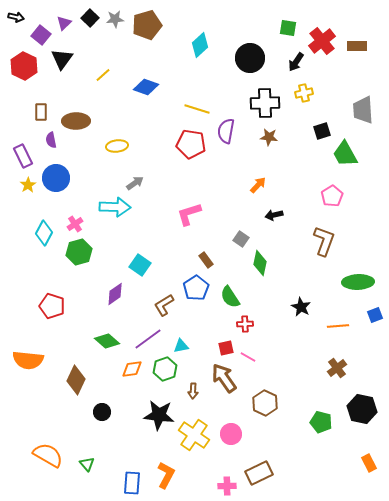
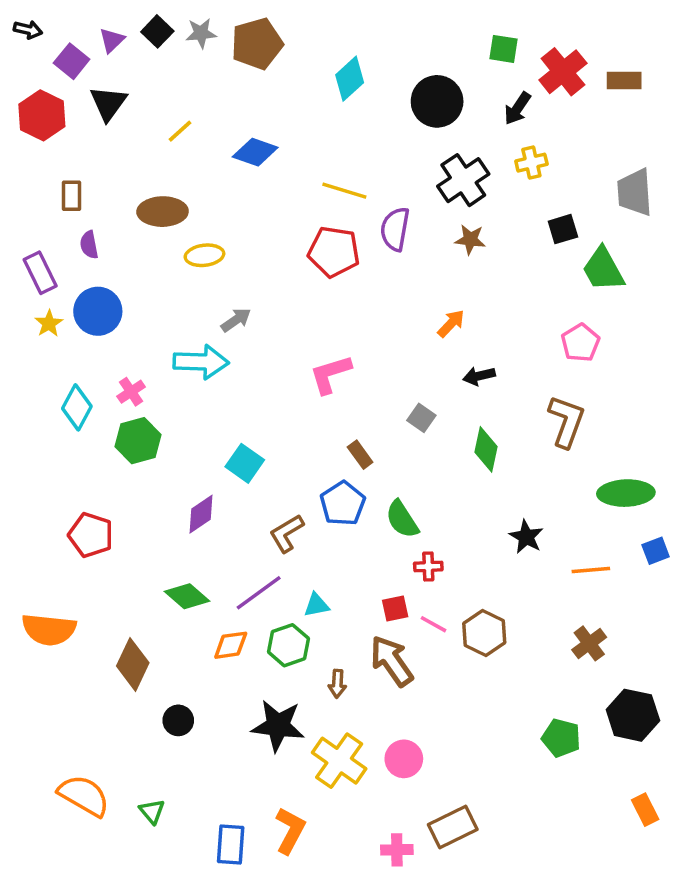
black cross: (265, 103) -> (463, 180), turned -32
brown ellipse: (76, 121) -> (163, 212), moved
green diamond: (260, 263) -> (486, 449), moved
brown hexagon: (265, 403) -> (484, 633), moved

